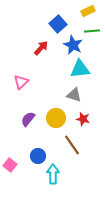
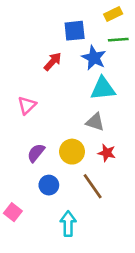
blue square: (58, 24) -> (75, 31), turned 36
blue circle: (38, 156) -> (49, 185), moved

